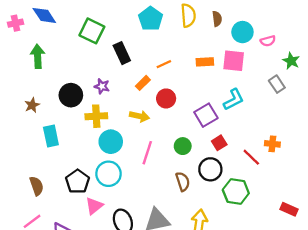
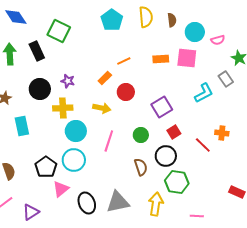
black rectangle: (122, 53) -> (37, 51), moved
cyan L-shape: (234, 100) -> (204, 93), moved
green hexagon: (236, 191) -> (177, 182), moved

